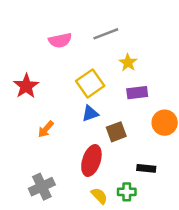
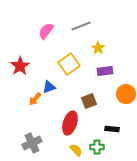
pink semicircle: (60, 40) -> (46, 31), turned 138
blue triangle: (90, 113) -> (49, 87), moved

